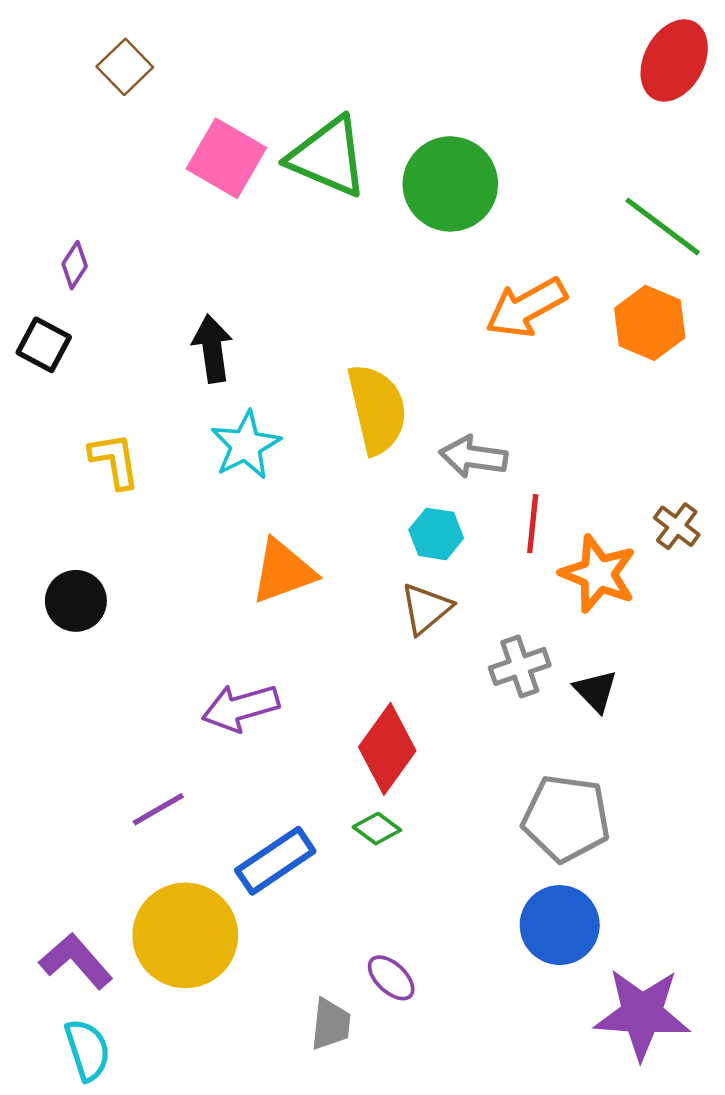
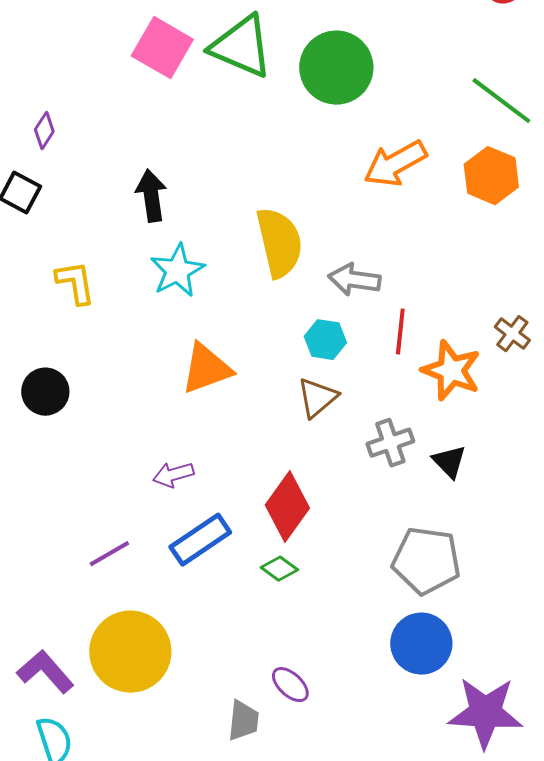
purple arrow: (241, 708) -> (173, 475), size x0.7
blue rectangle: (275, 861) -> (200, 540), moved

